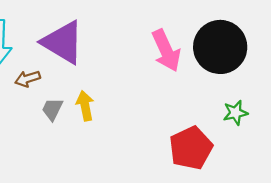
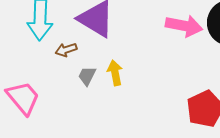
pink arrow: (166, 51) -> (184, 26), turned -54

